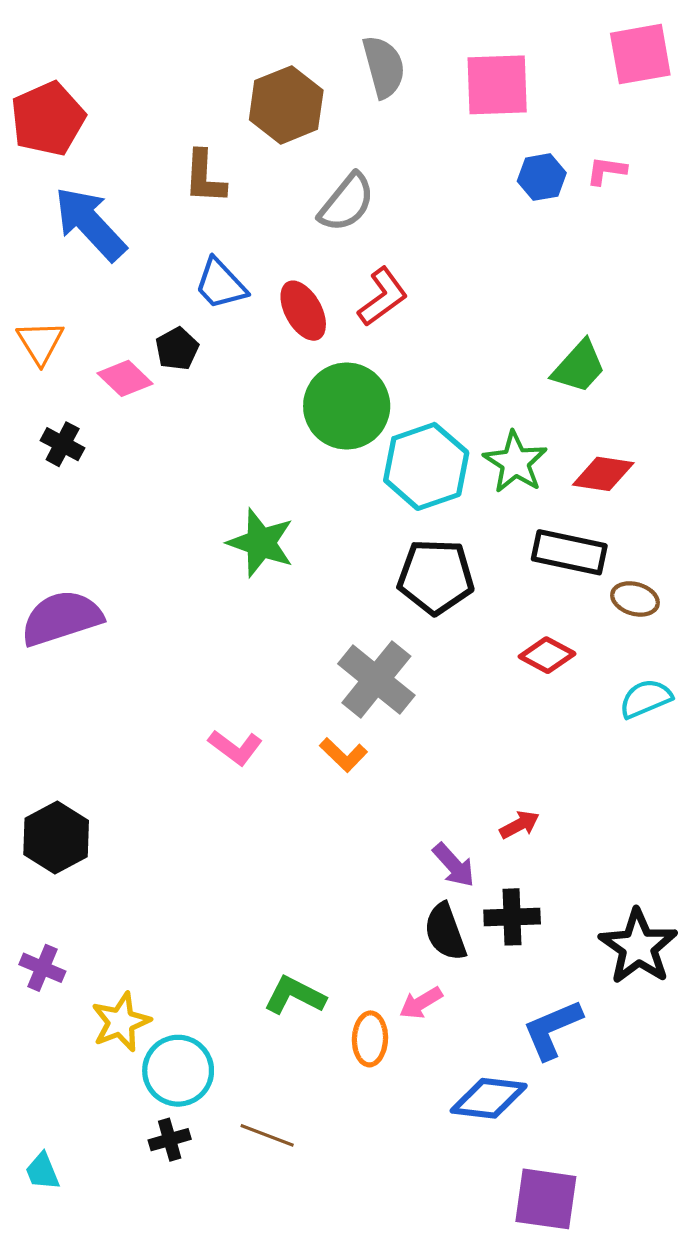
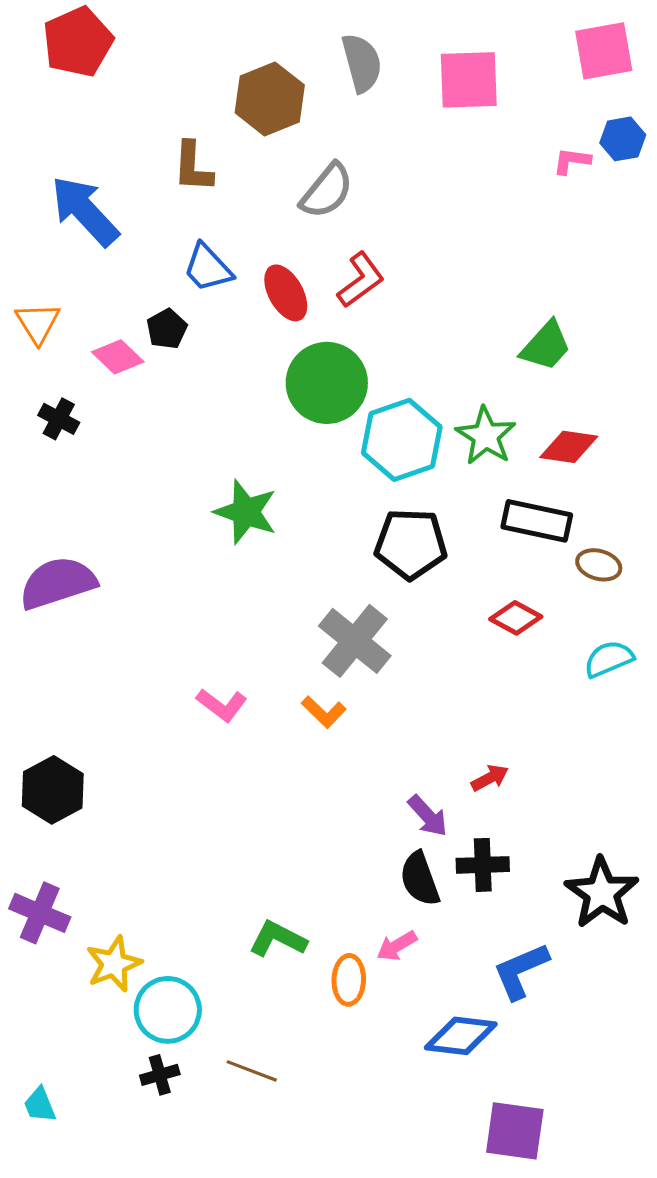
red pentagon: (48, 119) -> (78, 42), moved
blue hexagon: (542, 177) -> (623, 139), moved
purple cross: (42, 968) -> (40, 913), size x1.4

